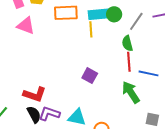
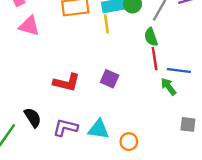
green arrow: (131, 92) -> (169, 87), moved, size x0.7
red L-shape: (35, 94) -> (67, 82), moved
black semicircle: (34, 114) -> (33, 117), moved

